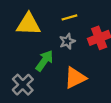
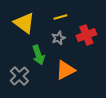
yellow triangle: (28, 24) -> (24, 23), turned 35
green arrow: (44, 61) -> (38, 55), turned 126

